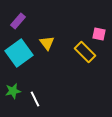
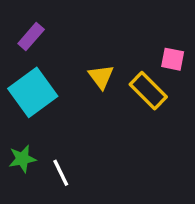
yellow triangle: (47, 43) -> (101, 77), moved

